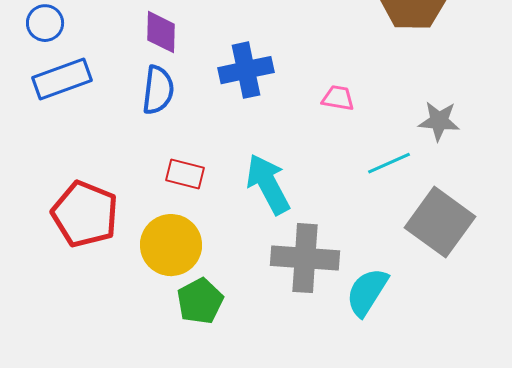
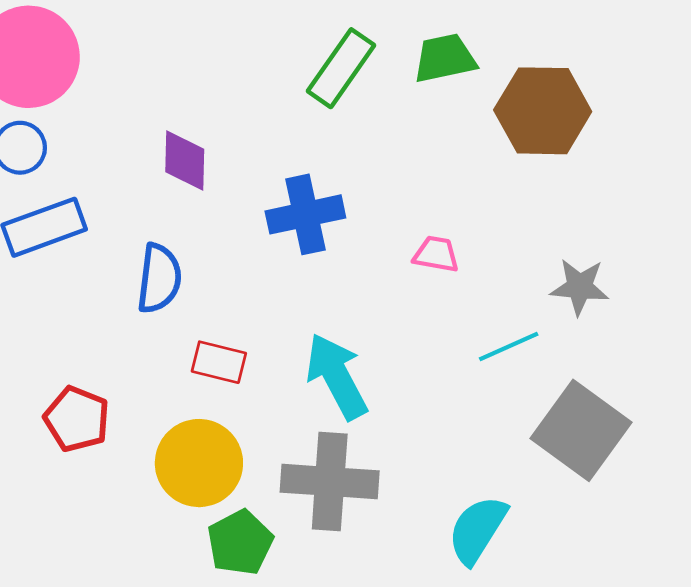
blue semicircle: (158, 90) -> (159, 278), moved
red pentagon: (85, 214) -> (77, 419), size x0.7
gray cross: (305, 258) -> (330, 481), moved

